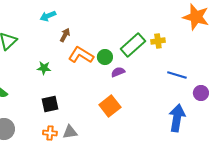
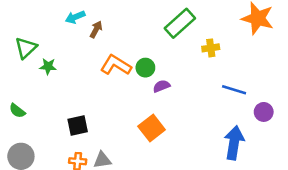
brown arrow: (65, 35) -> (96, 29), moved
green rectangle: (133, 45) -> (180, 23), moved
green star: (44, 68) -> (48, 66), moved

